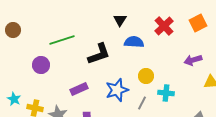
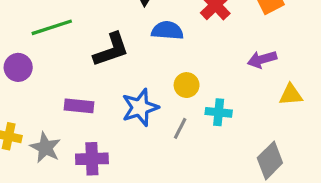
purple rectangle: (79, 89) -> (79, 106), turned 30

